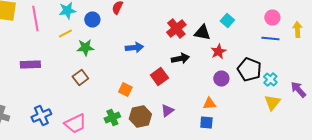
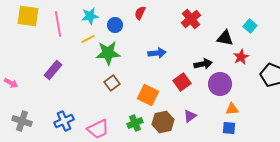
red cross: (176, 28) -> (191, 19), moved
green star: (85, 48) -> (108, 53), size x1.4
purple rectangle: (30, 64) -> (53, 70), turned -48
brown square: (80, 78) -> (112, 83), moved
purple circle: (221, 78) -> (220, 84), moved, size x1.5
orange square: (125, 90) -> (148, 95), size x1.5

